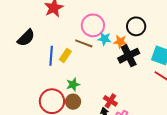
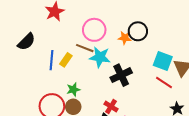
cyan star: (104, 39) -> (100, 57), moved, size x1.5
orange star: (120, 42) -> (125, 38), moved
black cross: (129, 56) -> (121, 75), moved

